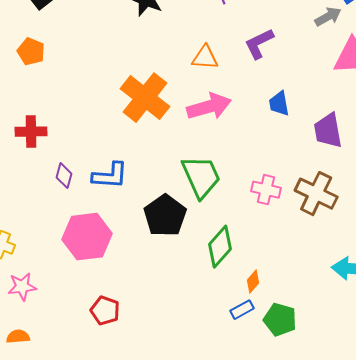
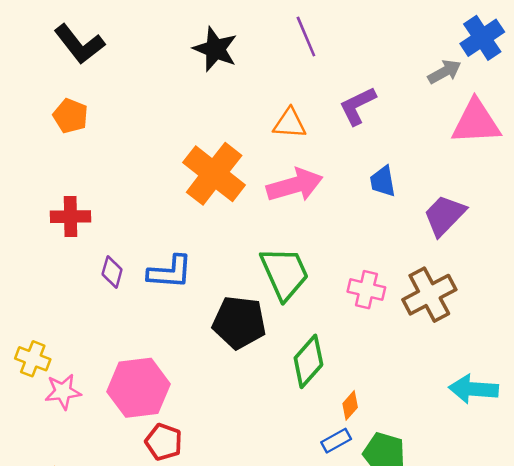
purple trapezoid: (328, 131) -> (444, 215), turned 54
brown cross: (316, 194) -> (429, 295), turned 36
black pentagon: (165, 216) -> (239, 322), turned -30
pink hexagon: (87, 237) -> (139, 388), moved
pink star: (22, 287) -> (63, 392), moved

